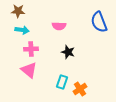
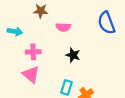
brown star: (18, 11) -> (41, 11), moved
cyan arrow: (22, 30) -> (15, 31), moved

